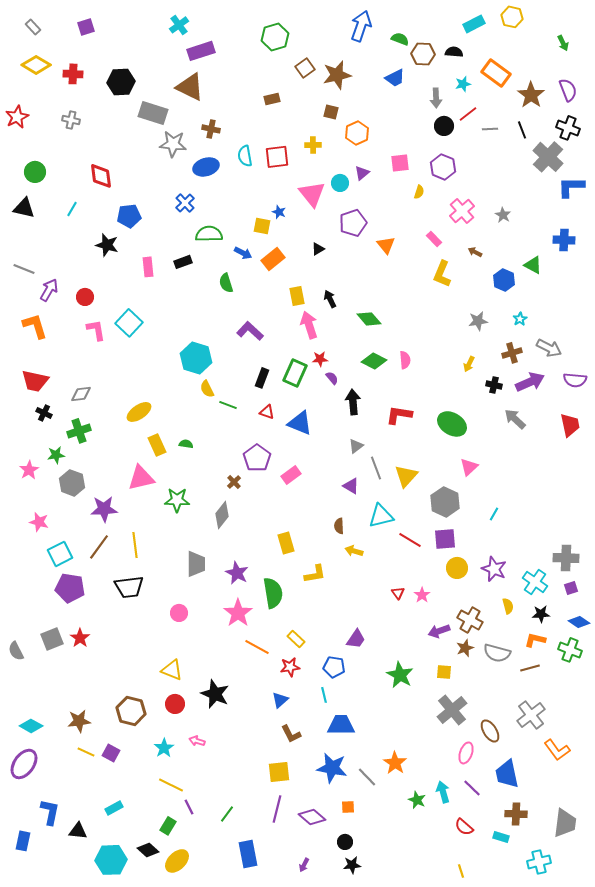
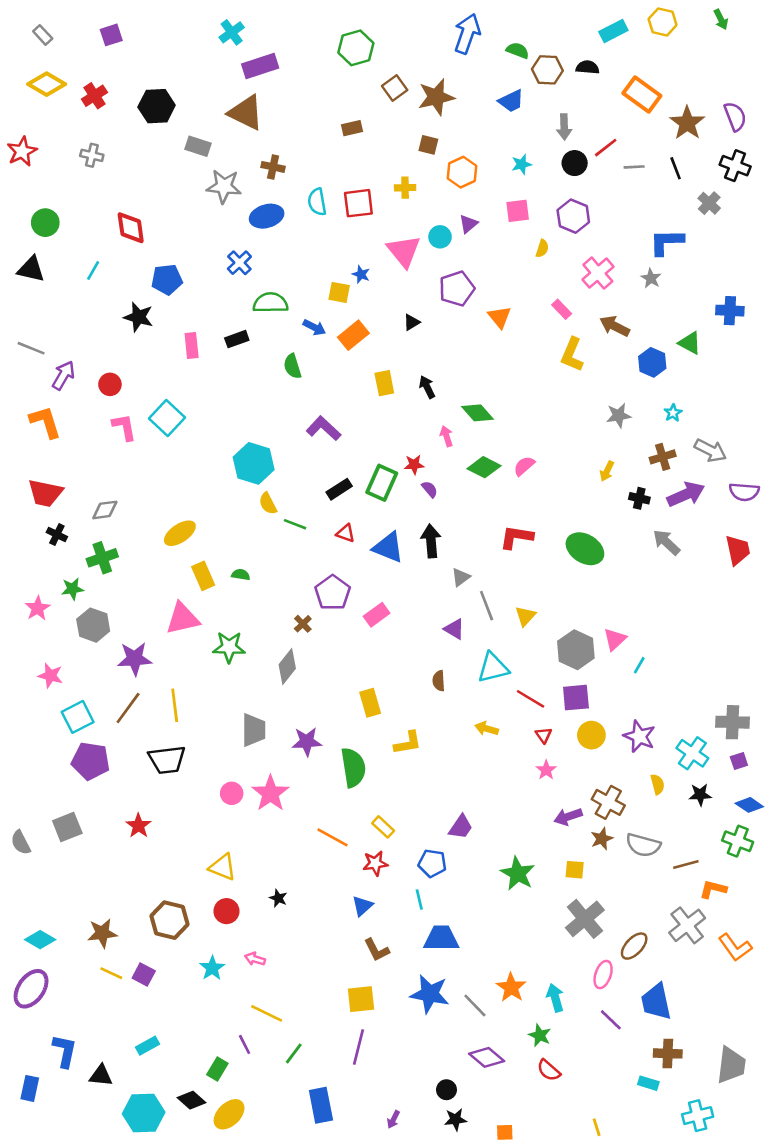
green arrow: (563, 43) -> (721, 19), moved
red cross: (73, 74) -> (94, 96), turned -36
cyan star: (463, 84) -> (522, 164), moved
gray rectangle: (153, 113) -> (198, 146), size x0.7
gray cross: (548, 157) -> (709, 203), size x0.6
blue L-shape: (571, 187) -> (666, 242), moved
brown arrow: (475, 252) -> (615, 326), size x1.6
pink arrow: (309, 325) -> (446, 436), moved, size x0.6
pink semicircle: (405, 360) -> (524, 466), turned -126
black rectangle: (262, 378) -> (339, 489), turned 36
black arrow: (353, 402) -> (431, 541), moved
pink triangle: (469, 467) -> (615, 639), moved
yellow triangle: (406, 476) -> (525, 616), size x0.7
yellow arrow: (354, 551) -> (487, 729), moved
purple star: (237, 573) -> (307, 742), turned -30
red triangle: (398, 593) -> (544, 735), moved
pink star: (238, 613) -> (270, 793), moved
red star: (80, 638) -> (138, 826), moved
orange L-shape: (535, 640) -> (713, 889), moved
black star: (215, 694) -> (278, 898), size x0.5
brown ellipse: (490, 731) -> (634, 946), turned 75
orange L-shape: (557, 750) -> (735, 947), moved
yellow line: (171, 785) -> (267, 1013), moved
cyan arrow: (443, 792) -> (555, 998), moved
orange square: (348, 807) -> (505, 1132), moved
purple diamond: (312, 817) -> (487, 1057), moved
red semicircle: (464, 827) -> (549, 1070), moved

